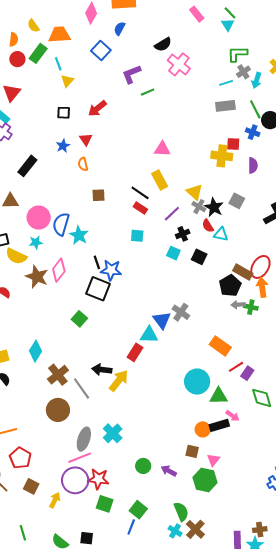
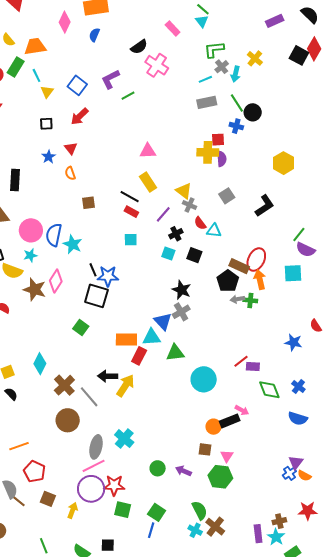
pink rectangle: (197, 14) -> (173, 29), moved
blue square: (101, 51) -> (77, 85), moved
purple semicircle: (253, 165) -> (222, 159), moved
black rectangle: (27, 166) -> (15, 180), turned -30
gray square: (237, 201) -> (227, 196), turned 35
black star: (214, 207) -> (182, 290), moved
gray cross: (181, 312) -> (181, 312), turned 30
orange rectangle: (220, 346) -> (126, 340), moved, turned -30
purple rectangle: (247, 373) -> (253, 366), turned 64
green triangle: (219, 396) -> (175, 353), moved

